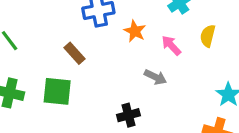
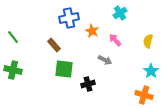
yellow semicircle: (208, 36) -> (148, 41), moved
green square: (57, 91) -> (64, 69), moved

